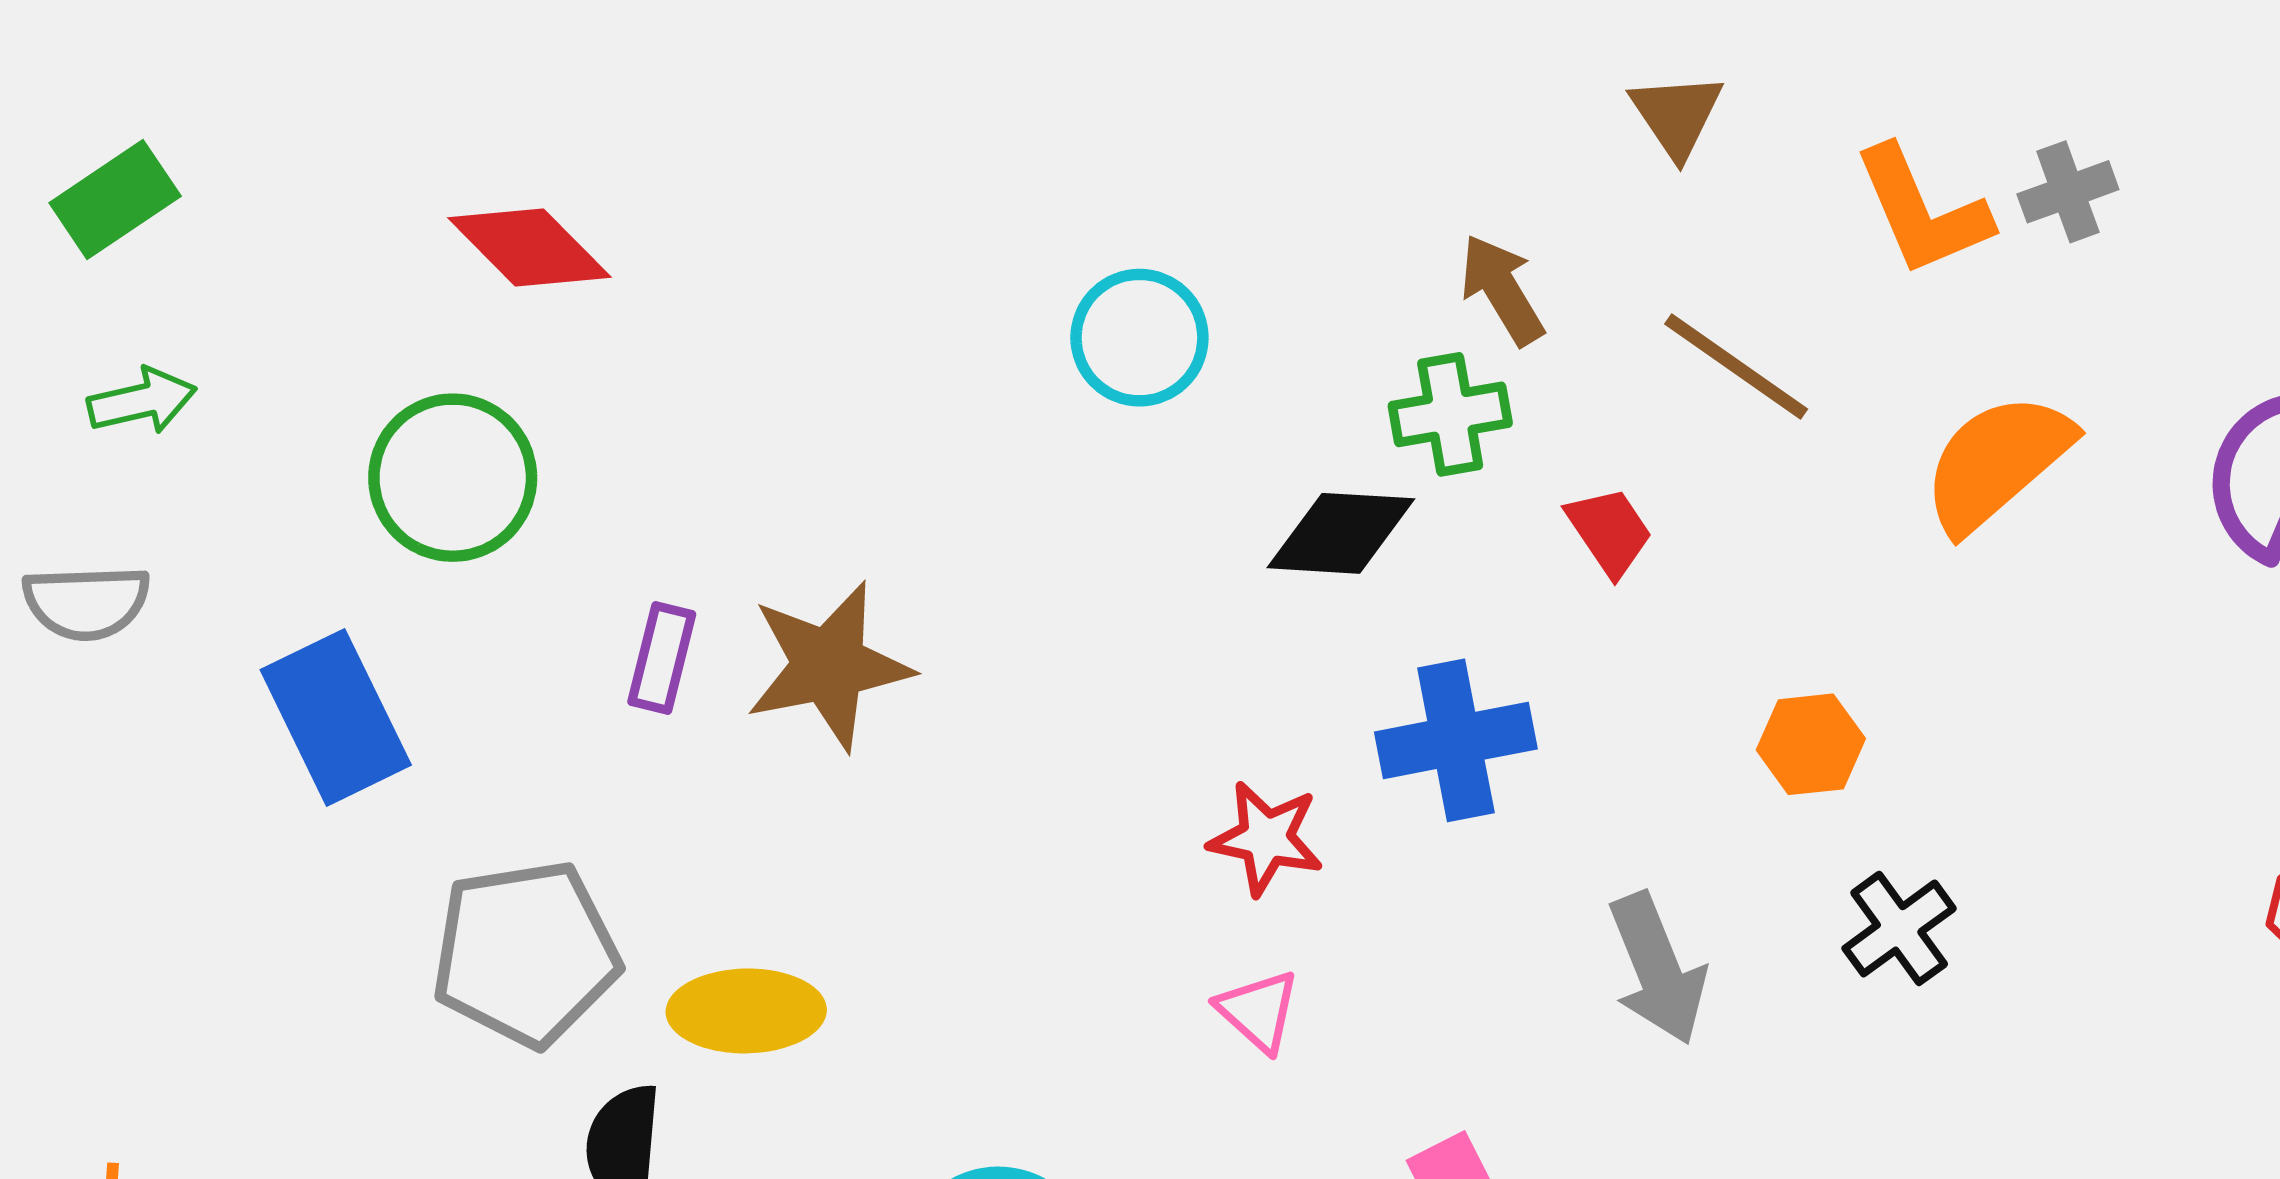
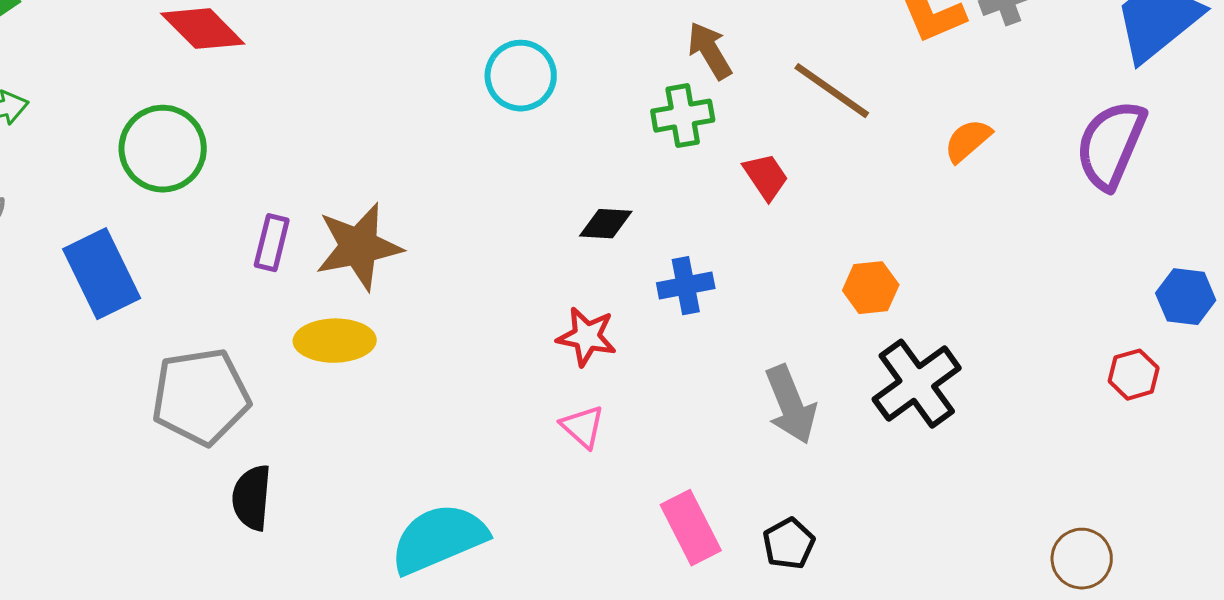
orange semicircle: (1997, 462) -> (968, 141), size x0.6
black diamond: (1341, 533) -> (606, 224), moved, size x0.7
blue cross: (1456, 740) -> (686, 286), size x0.7
black cross: (1899, 928) -> (917, 384), size x1.5
yellow ellipse: (746, 1011) -> (335, 341), moved

